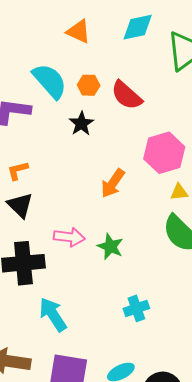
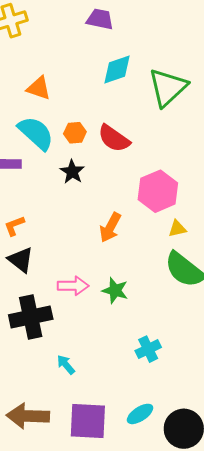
orange triangle: (79, 31) -> (39, 88), moved
cyan arrow: (53, 315) -> (66, 365), size x0.6

